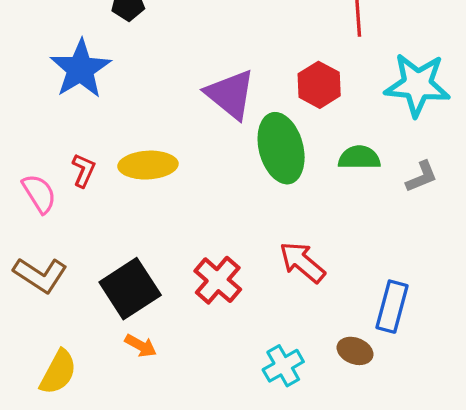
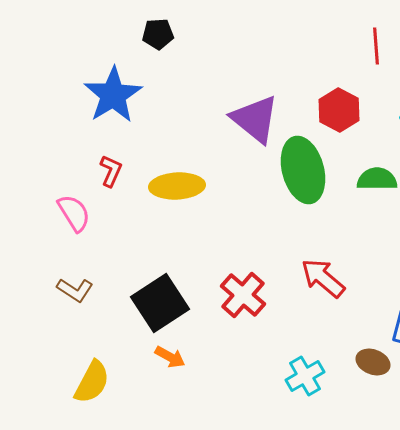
red L-shape: (84, 170) -> (111, 171), moved
brown L-shape: (40, 275) -> (75, 290), size x0.7

